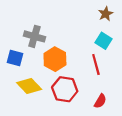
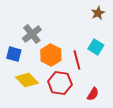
gray cross: (34, 36) -> (32, 34), turned 36
cyan square: (103, 41) -> (96, 47), moved
red line: (96, 64) -> (77, 60), moved

